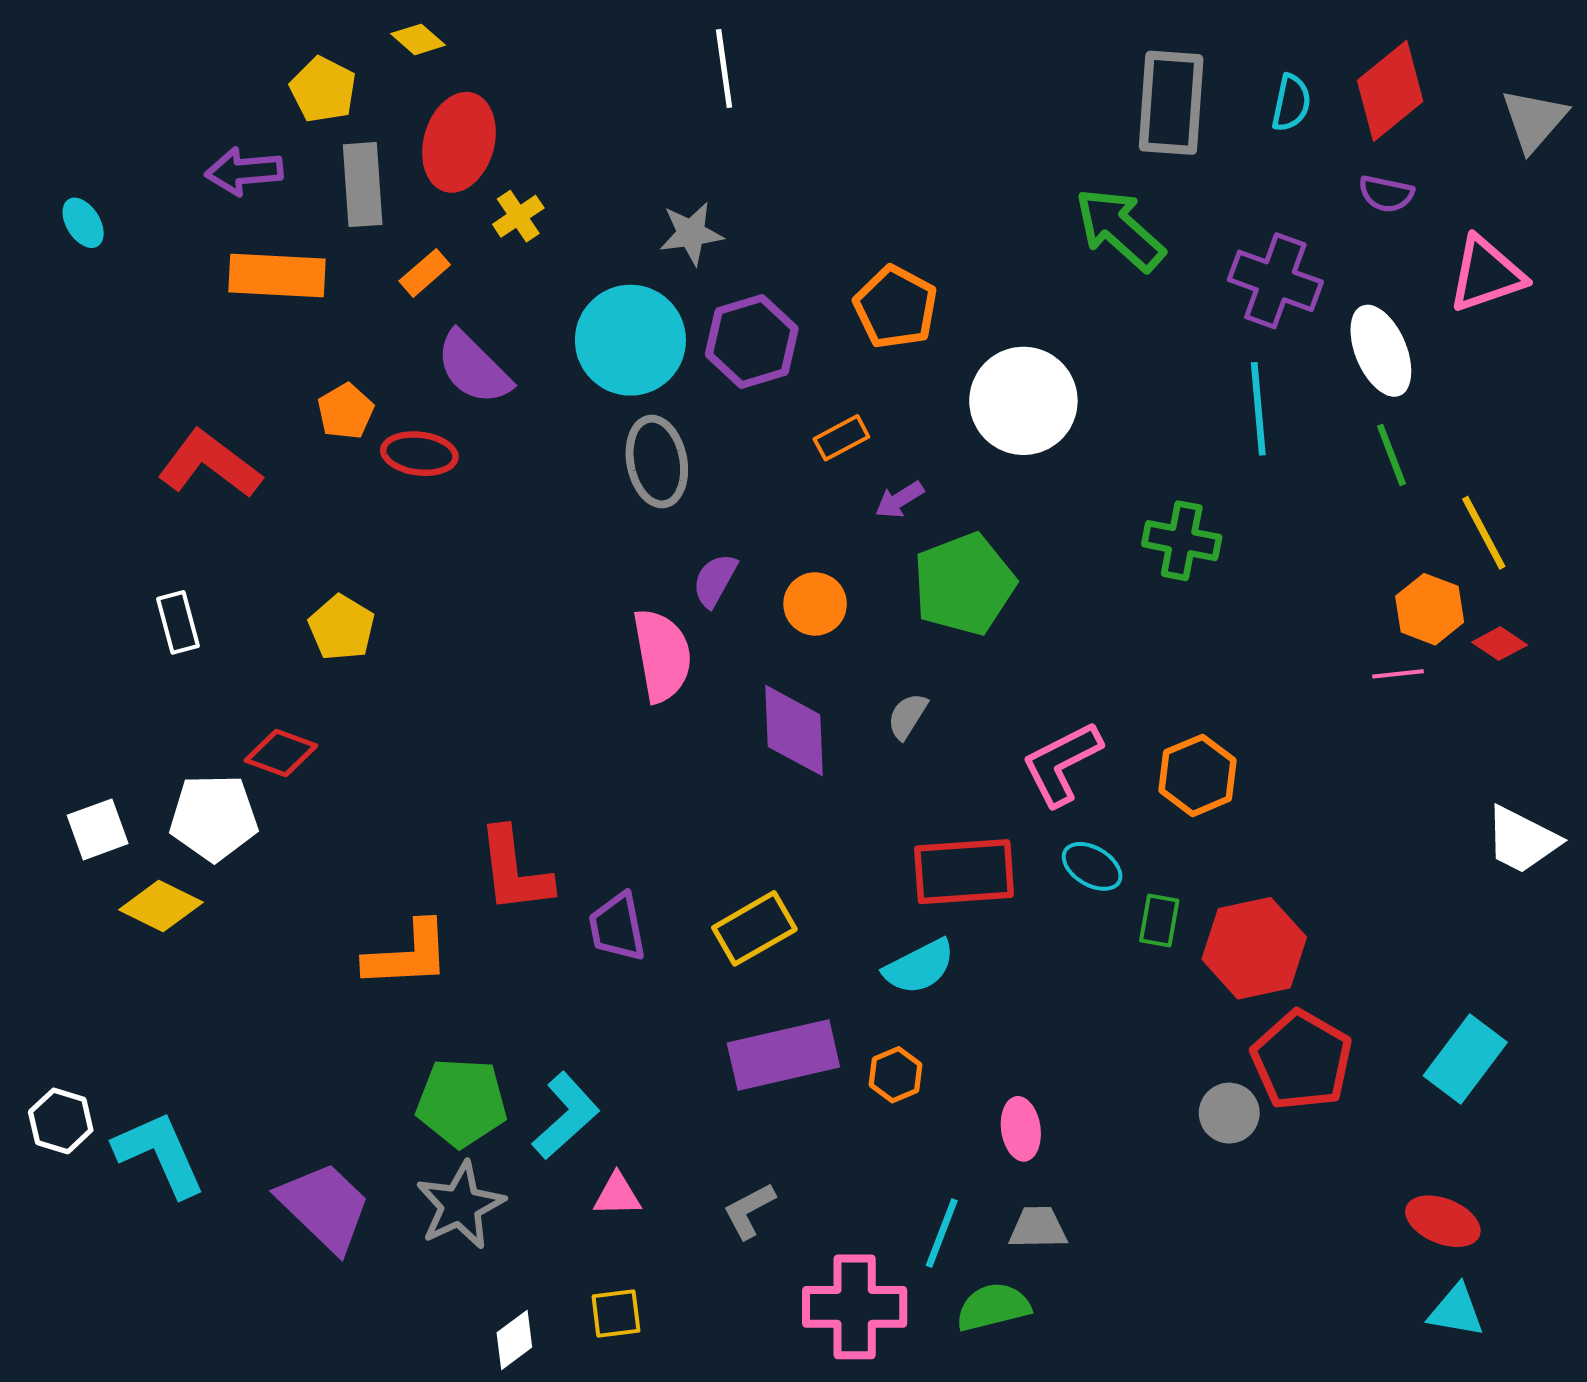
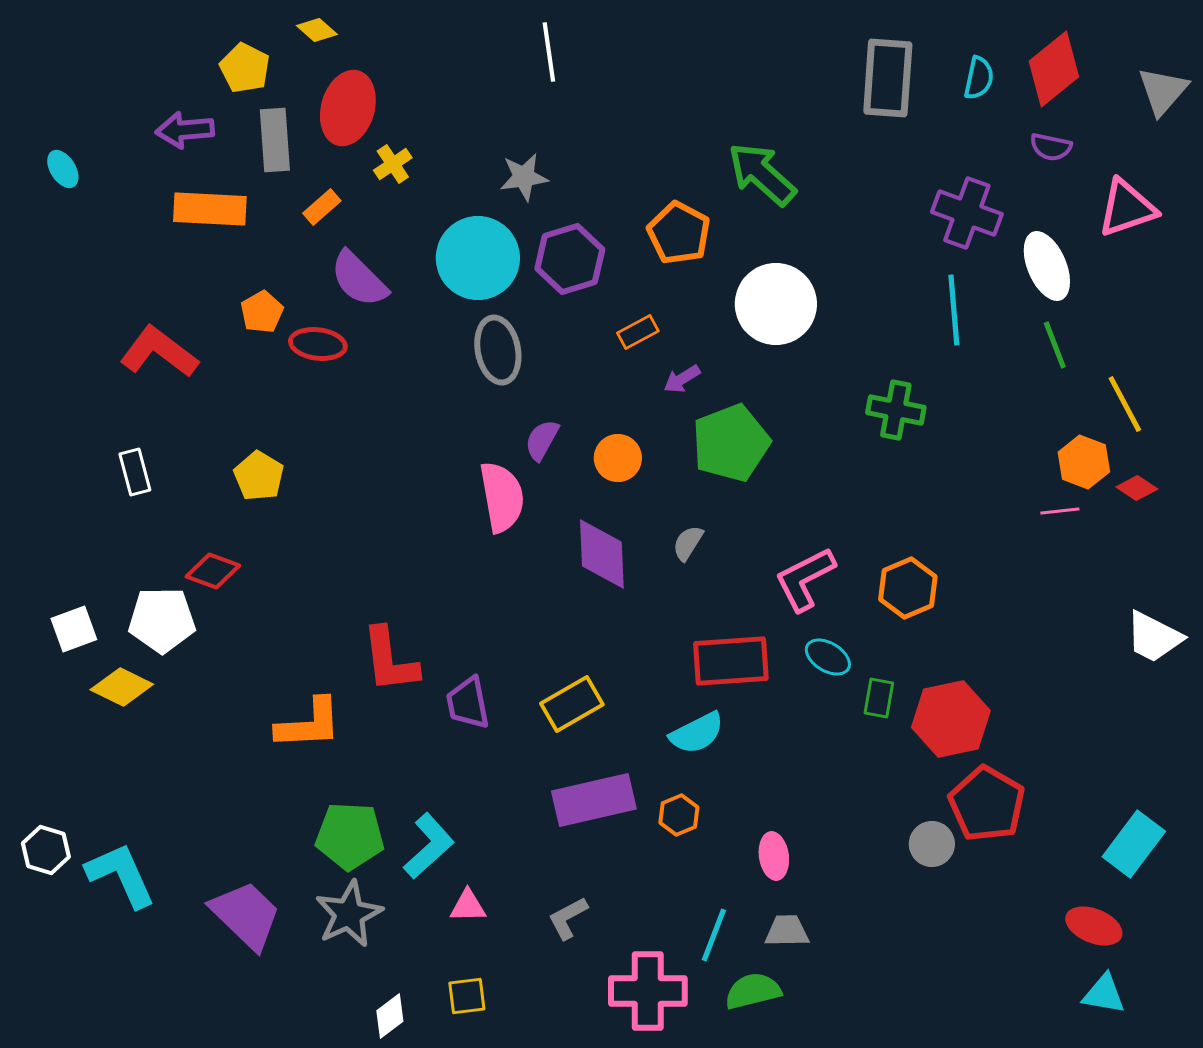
green arrow: (1120, 229) -> (762, 174), moved
cyan rectangle: (1465, 1059) -> (1134, 844), moved

